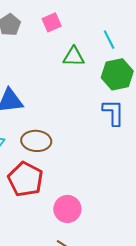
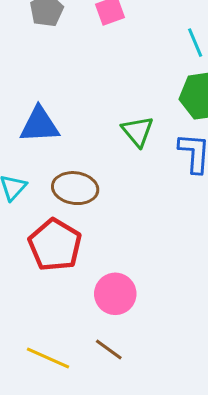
green triangle: (74, 57) -> (138, 131), moved, turned 45

